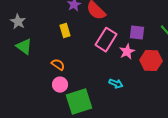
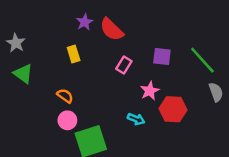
pink rectangle: (106, 40) -> (124, 65), size x0.6
pink star: (127, 52) -> (150, 91), moved
red hexagon: (151, 61) -> (173, 109), moved

